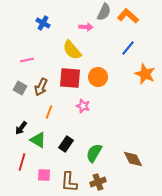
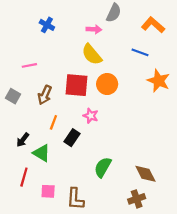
orange L-shape: (128, 16) -> (153, 25), moved
blue line: (128, 48) -> (140, 52), turned 70
yellow semicircle: (72, 50) -> (92, 54), moved
gray square: (20, 88) -> (13, 96), moved
black rectangle: (66, 144) -> (72, 138), moved
brown cross: (98, 182) -> (137, 199), moved

